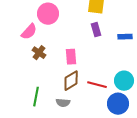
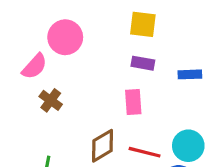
purple rectangle: (96, 30) -> (143, 63), turned -64
pink rectangle: (71, 57) -> (133, 102), moved

